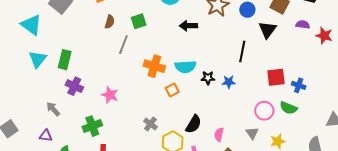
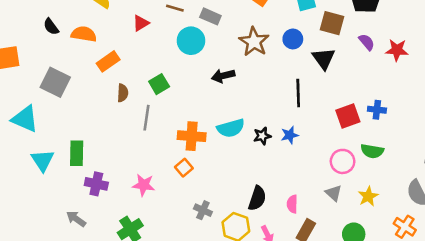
purple semicircle: (303, 25) -> (367, 42), turned 56
blue cross: (299, 85) -> (377, 110), moved
orange square: (172, 90) -> (184, 168), moved

